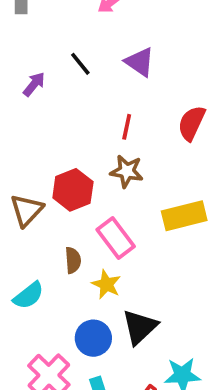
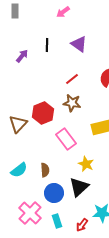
black line: (80, 64) -> (47, 45), turned 40
red line: (127, 127) -> (72, 79), turned 40
brown semicircle: (73, 260) -> (45, 170), moved
yellow star: (106, 284) -> (86, 164), moved

